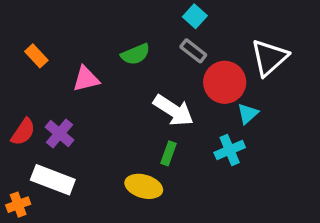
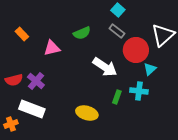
red semicircle: (23, 132) -> (14, 80), turned 42
cyan cross: (230, 150) -> (139, 91), turned 30
green rectangle: (169, 153) -> (117, 97), moved

